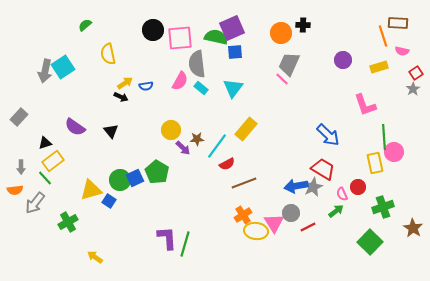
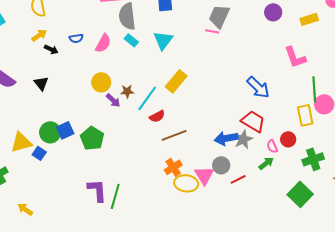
pink line: (282, 79) -> (212, 31), turned -32
pink semicircle: (180, 81) -> (103, 43), moved
yellow arrow: (125, 83) -> (39, 35), moved
green pentagon: (157, 172) -> (92, 138), moved

